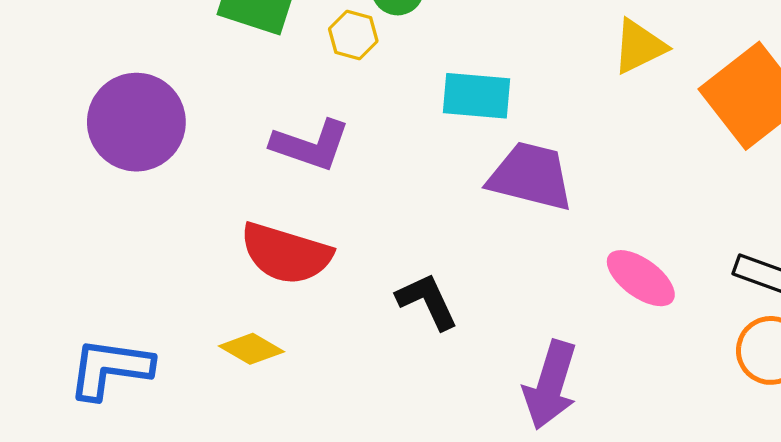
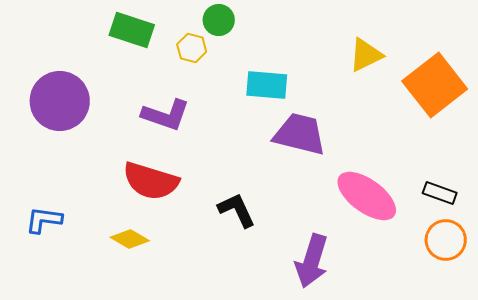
pink ellipse: (641, 278) -> (367, 196), size x1.4
blue L-shape: (110, 369) -> (44, 220), moved, size x0.7

